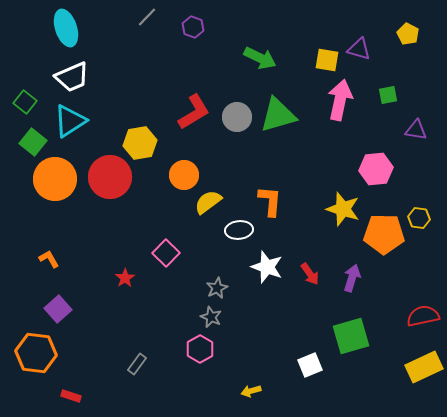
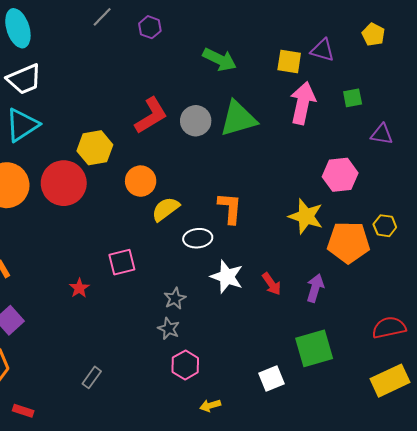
pink square: (166, 253) -> (122, 262), turned 32
pink hexagon: (200, 349) -> (185, 365), moved

